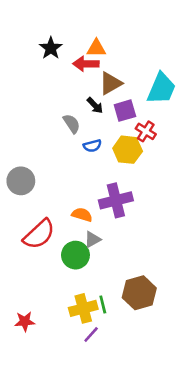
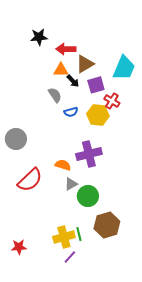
black star: (51, 48) -> (39, 37), turned 30
orange triangle: (96, 48) -> (61, 70), moved
green circle: (75, 255) -> (88, 196), moved

